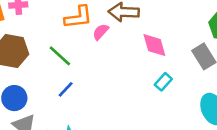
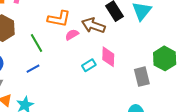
cyan rectangle: (163, 82) -> (89, 65), moved

